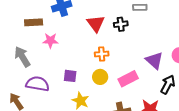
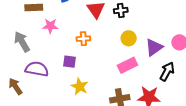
orange cross: (102, 54) -> (83, 39), moved
purple triangle: (154, 60) -> (154, 47), turned 42
yellow circle: (100, 77) -> (129, 38), moved

